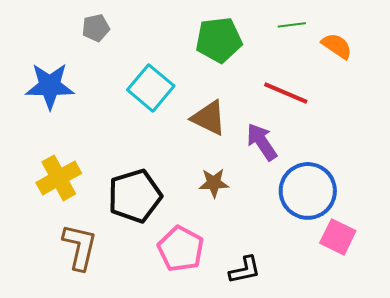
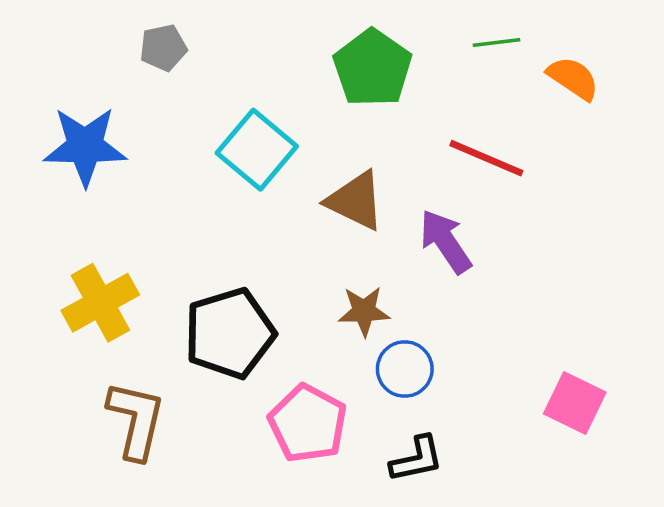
green pentagon: (219, 40) -> (372, 68), turned -30
blue circle: (308, 191) -> (405, 369), moved, size x0.6

